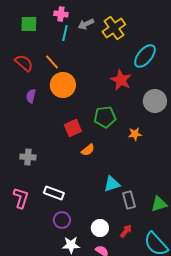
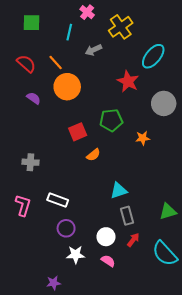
pink cross: (61, 14) -> (87, 12), moved, turned 32
gray arrow: (86, 24) -> (93, 50), moved
purple semicircle: (31, 96) -> (34, 98), turned 112
gray rectangle: (129, 200) -> (127, 216), moved

